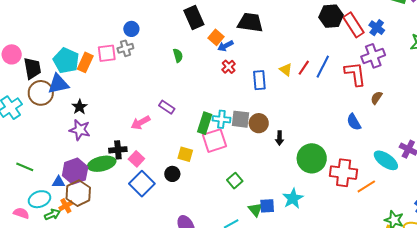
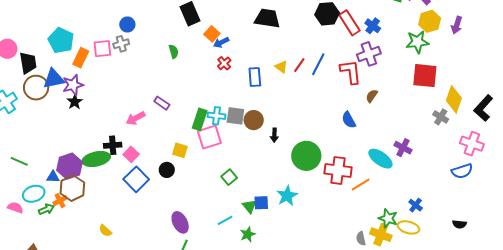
black trapezoid: (250, 22) -> (267, 18), moved
cyan pentagon: (66, 61) -> (61, 40), moved
purple star: (80, 130) -> (73, 85), moved, turned -30

